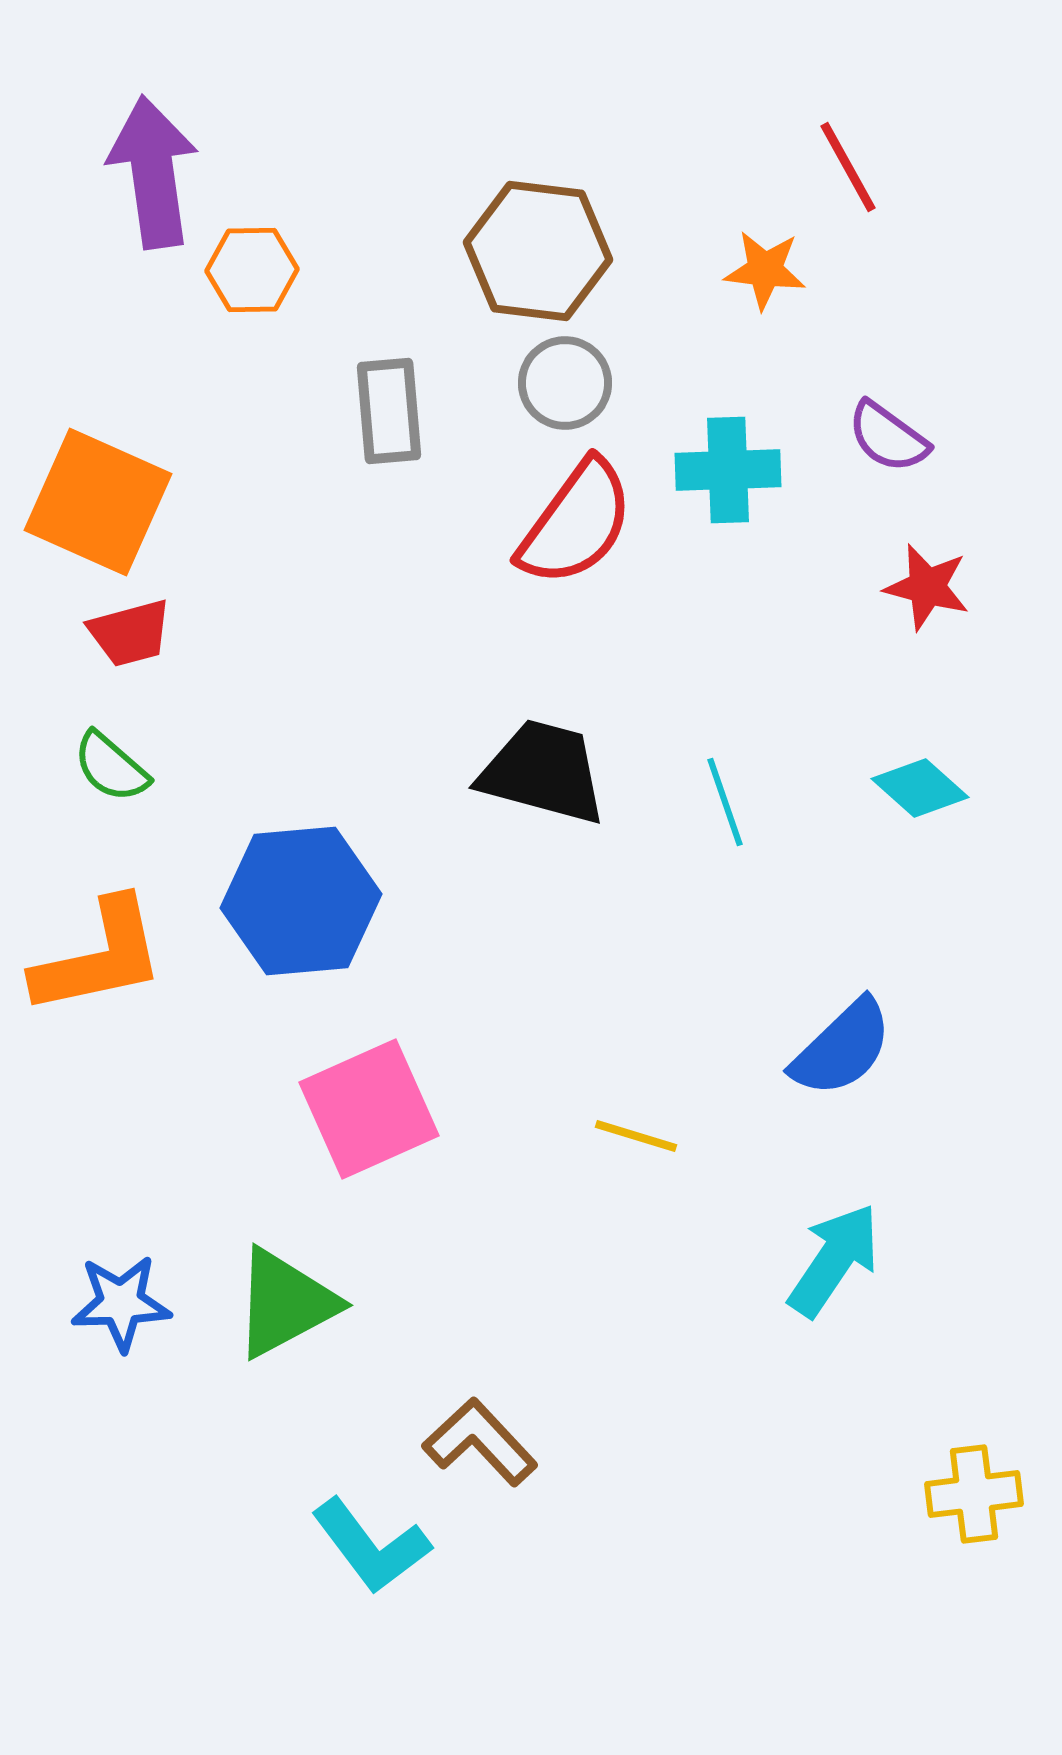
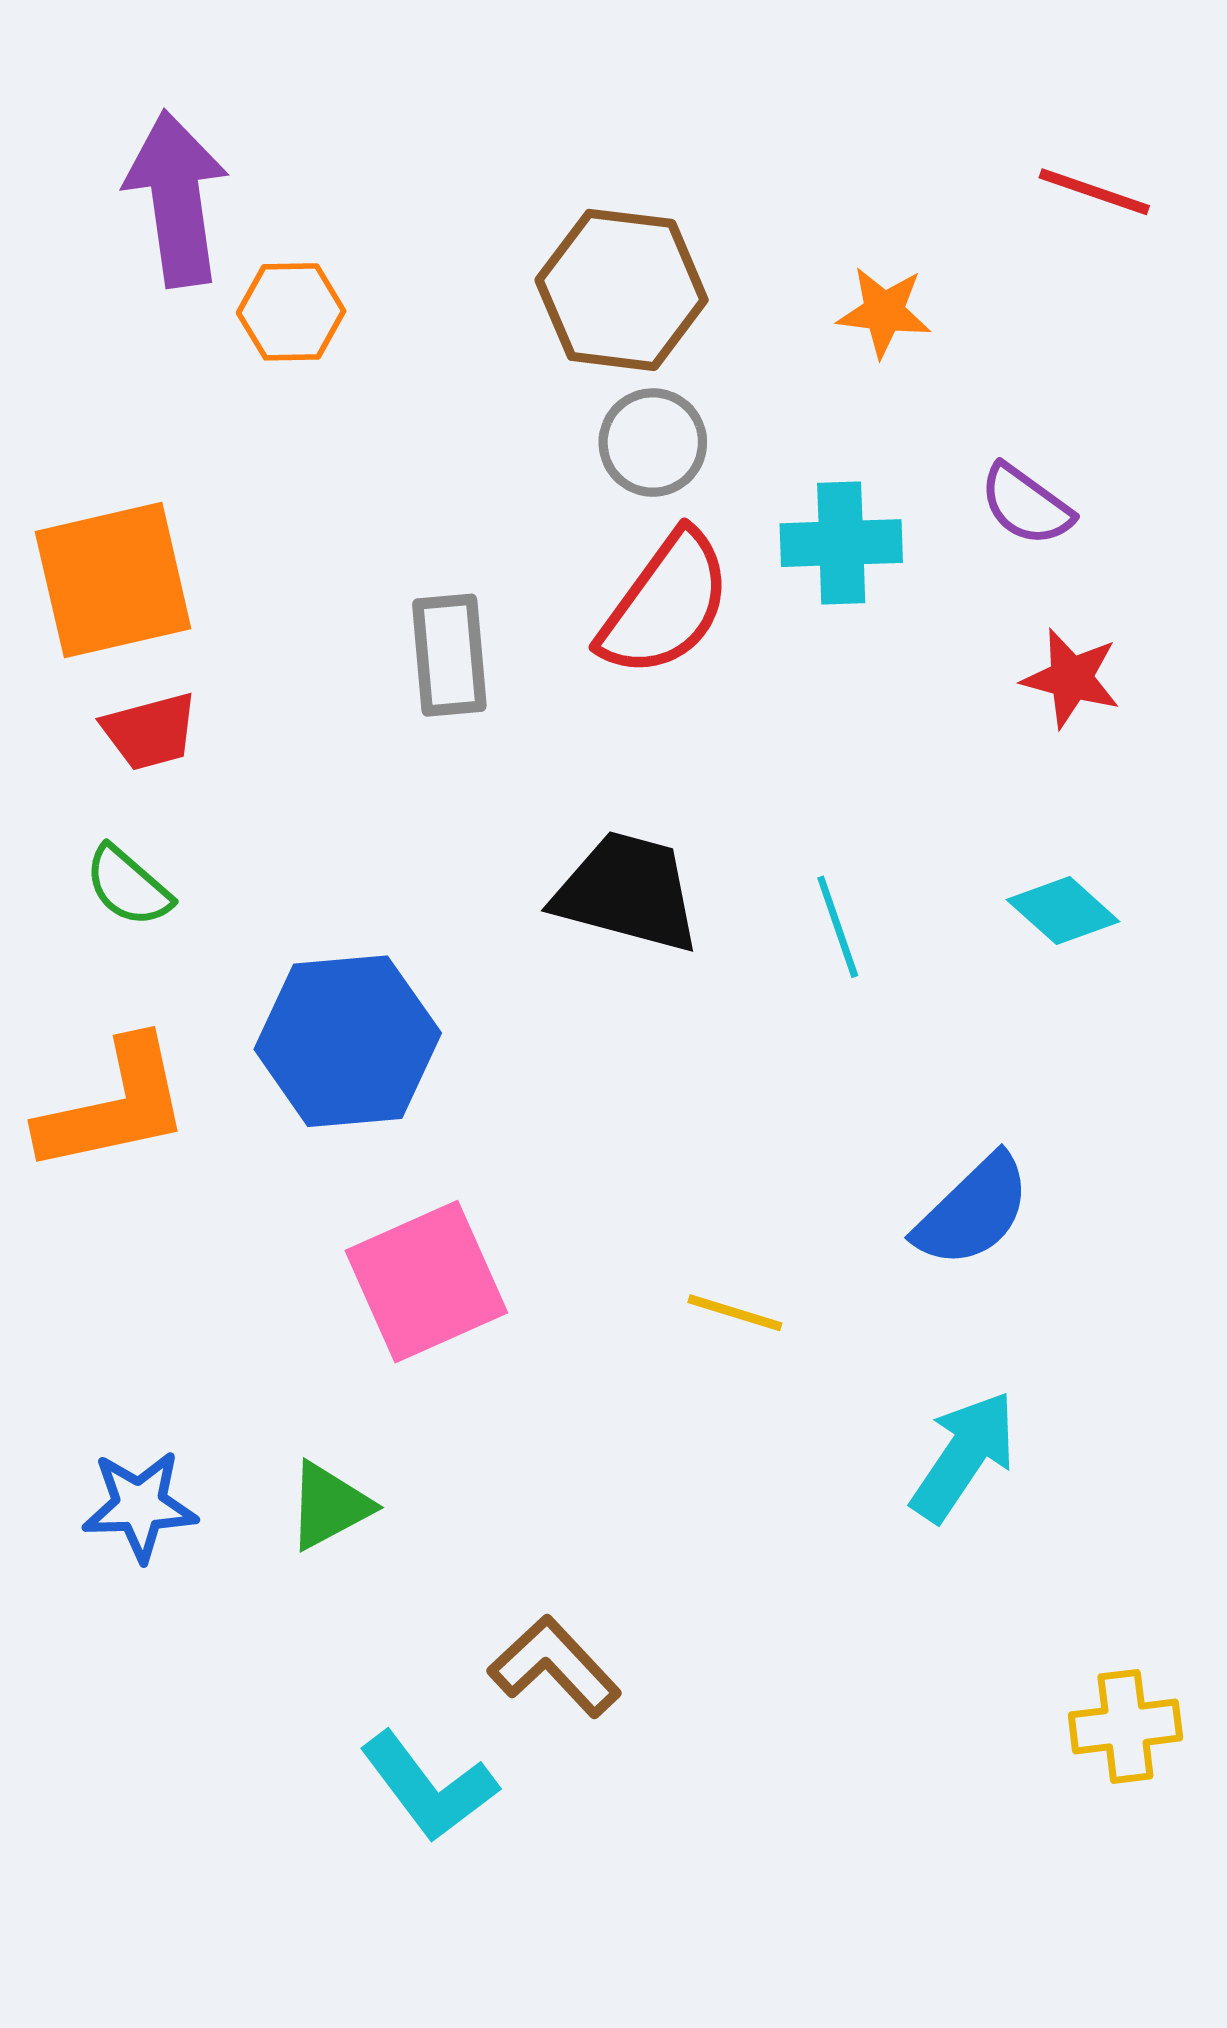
red line: (848, 167) -> (1094, 192), moved, turned -42
gray rectangle: (389, 411) -> (449, 655), moved
orange square: (98, 502) -> (113, 580), turned -37
green triangle: (285, 1303) -> (329, 1506), size x0.7

